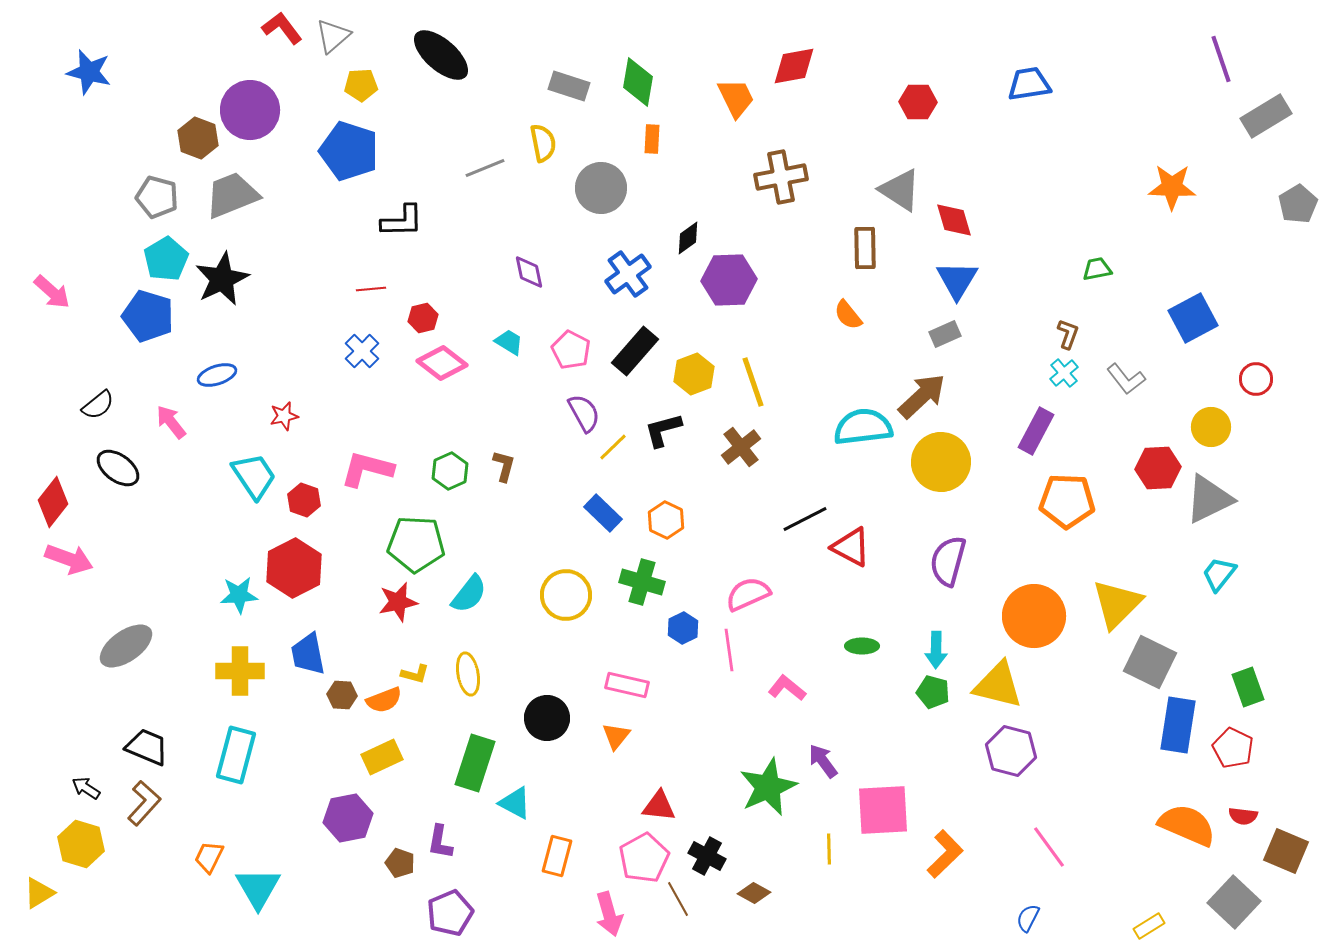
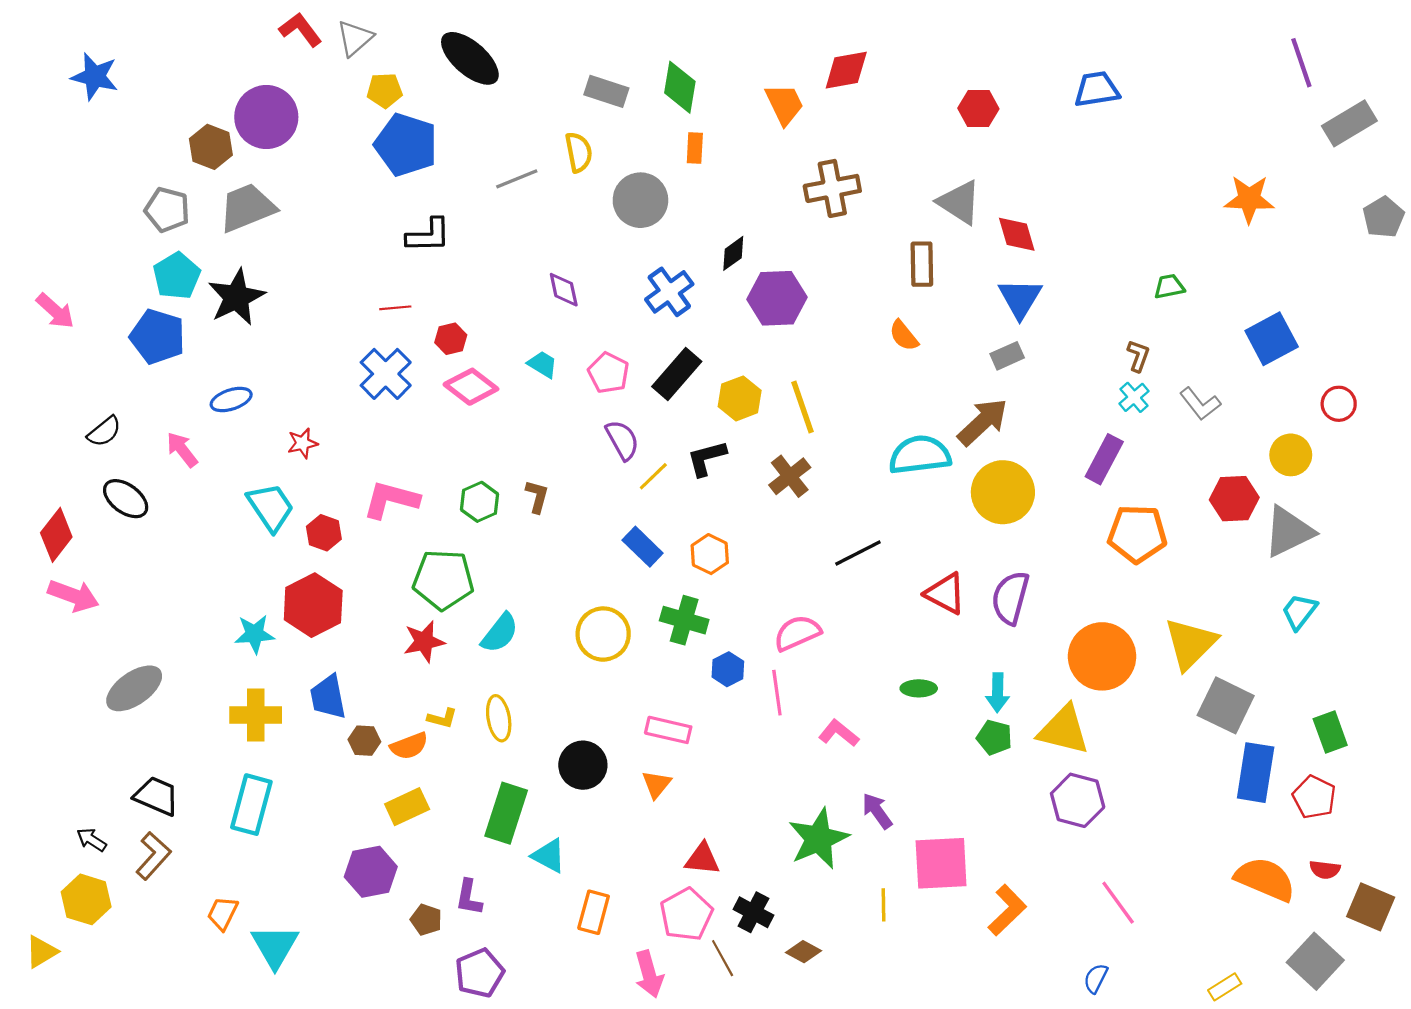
blue pentagon: (349, 151) -> (406, 145), moved
blue cross: (362, 351) -> (386, 374), size x1.4
red triangle: (851, 547) -> (945, 594), moved

